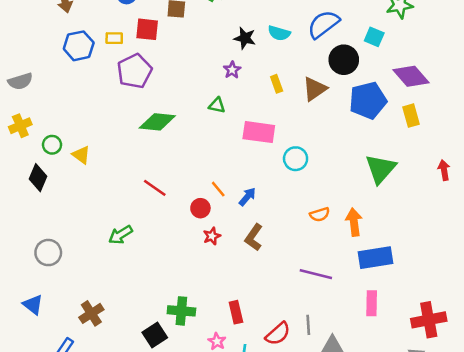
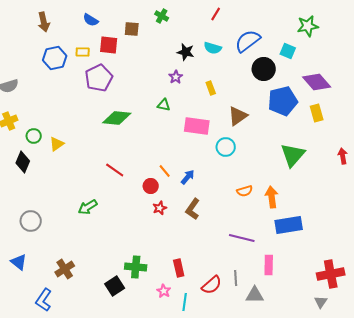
brown triangle: (315, 89) -> (238, 116), moved
yellow triangle: (81, 155) -> (57, 144), turned 49
pink rectangle: (372, 303) -> (269, 265), moved

